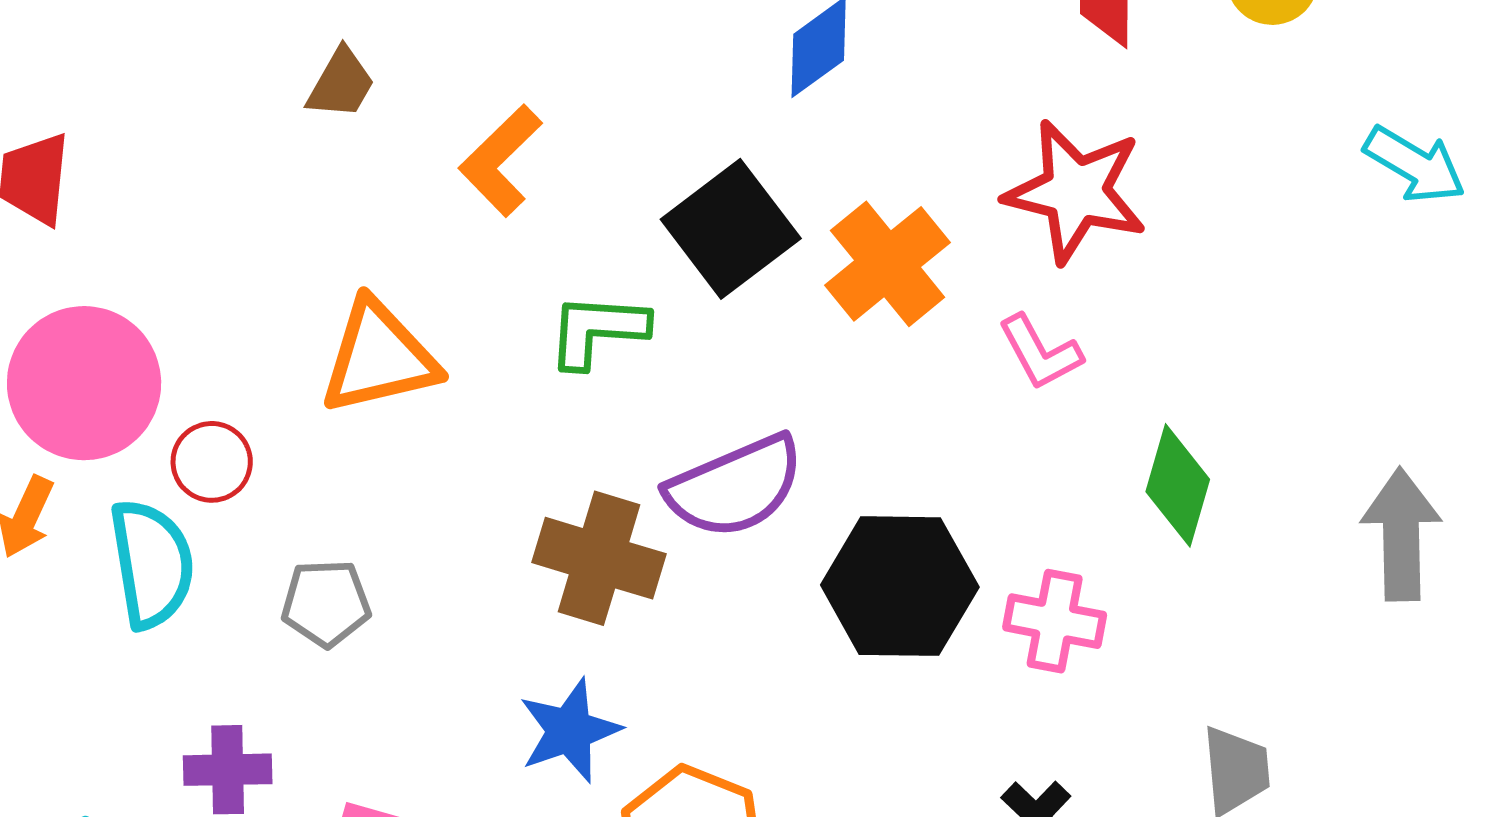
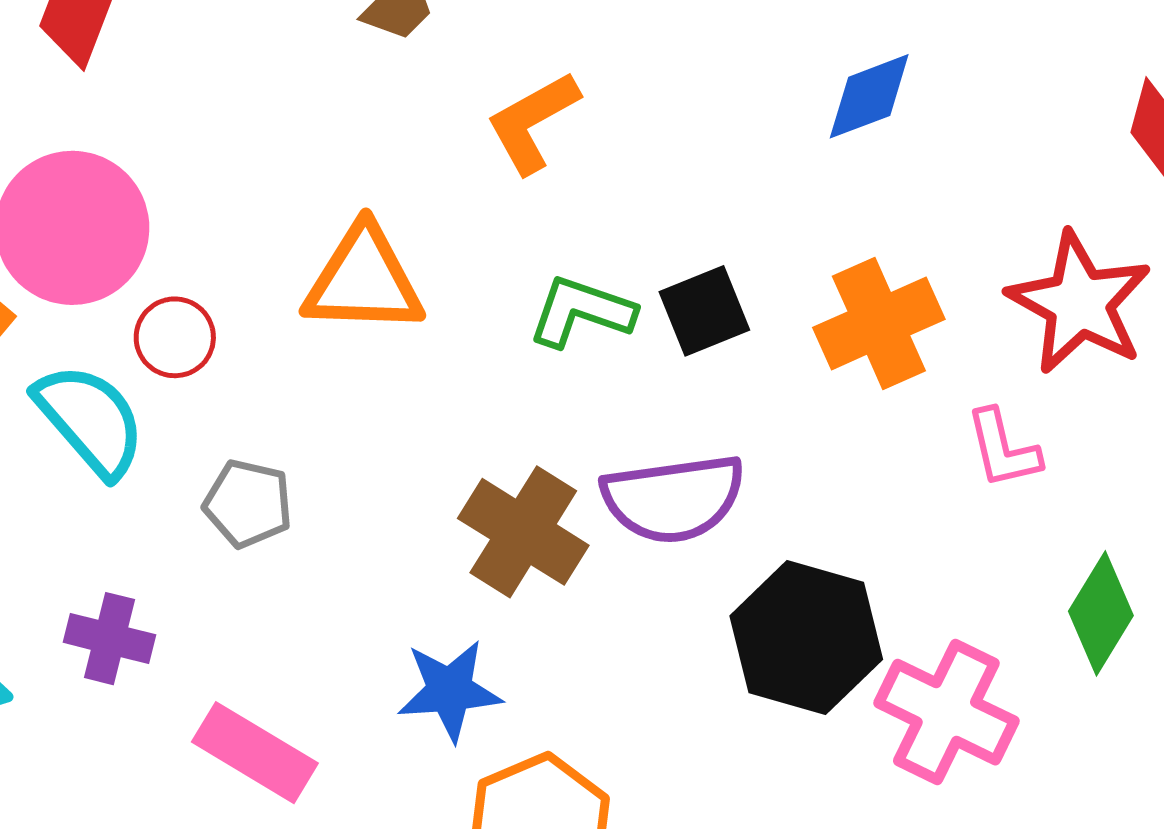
black square: (731, 229) -> (704, 311), moved, size x0.7
cyan semicircle: (152, 564) -> (90, 420), turned -47
pink cross: (1055, 621) -> (946, 712), size x1.4

